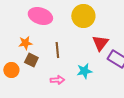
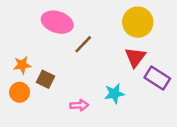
yellow circle: (83, 16) -> (138, 22), moved
orange star: (25, 43) -> (22, 65), moved
brown line: (57, 50) -> (83, 44), moved, turned 49

